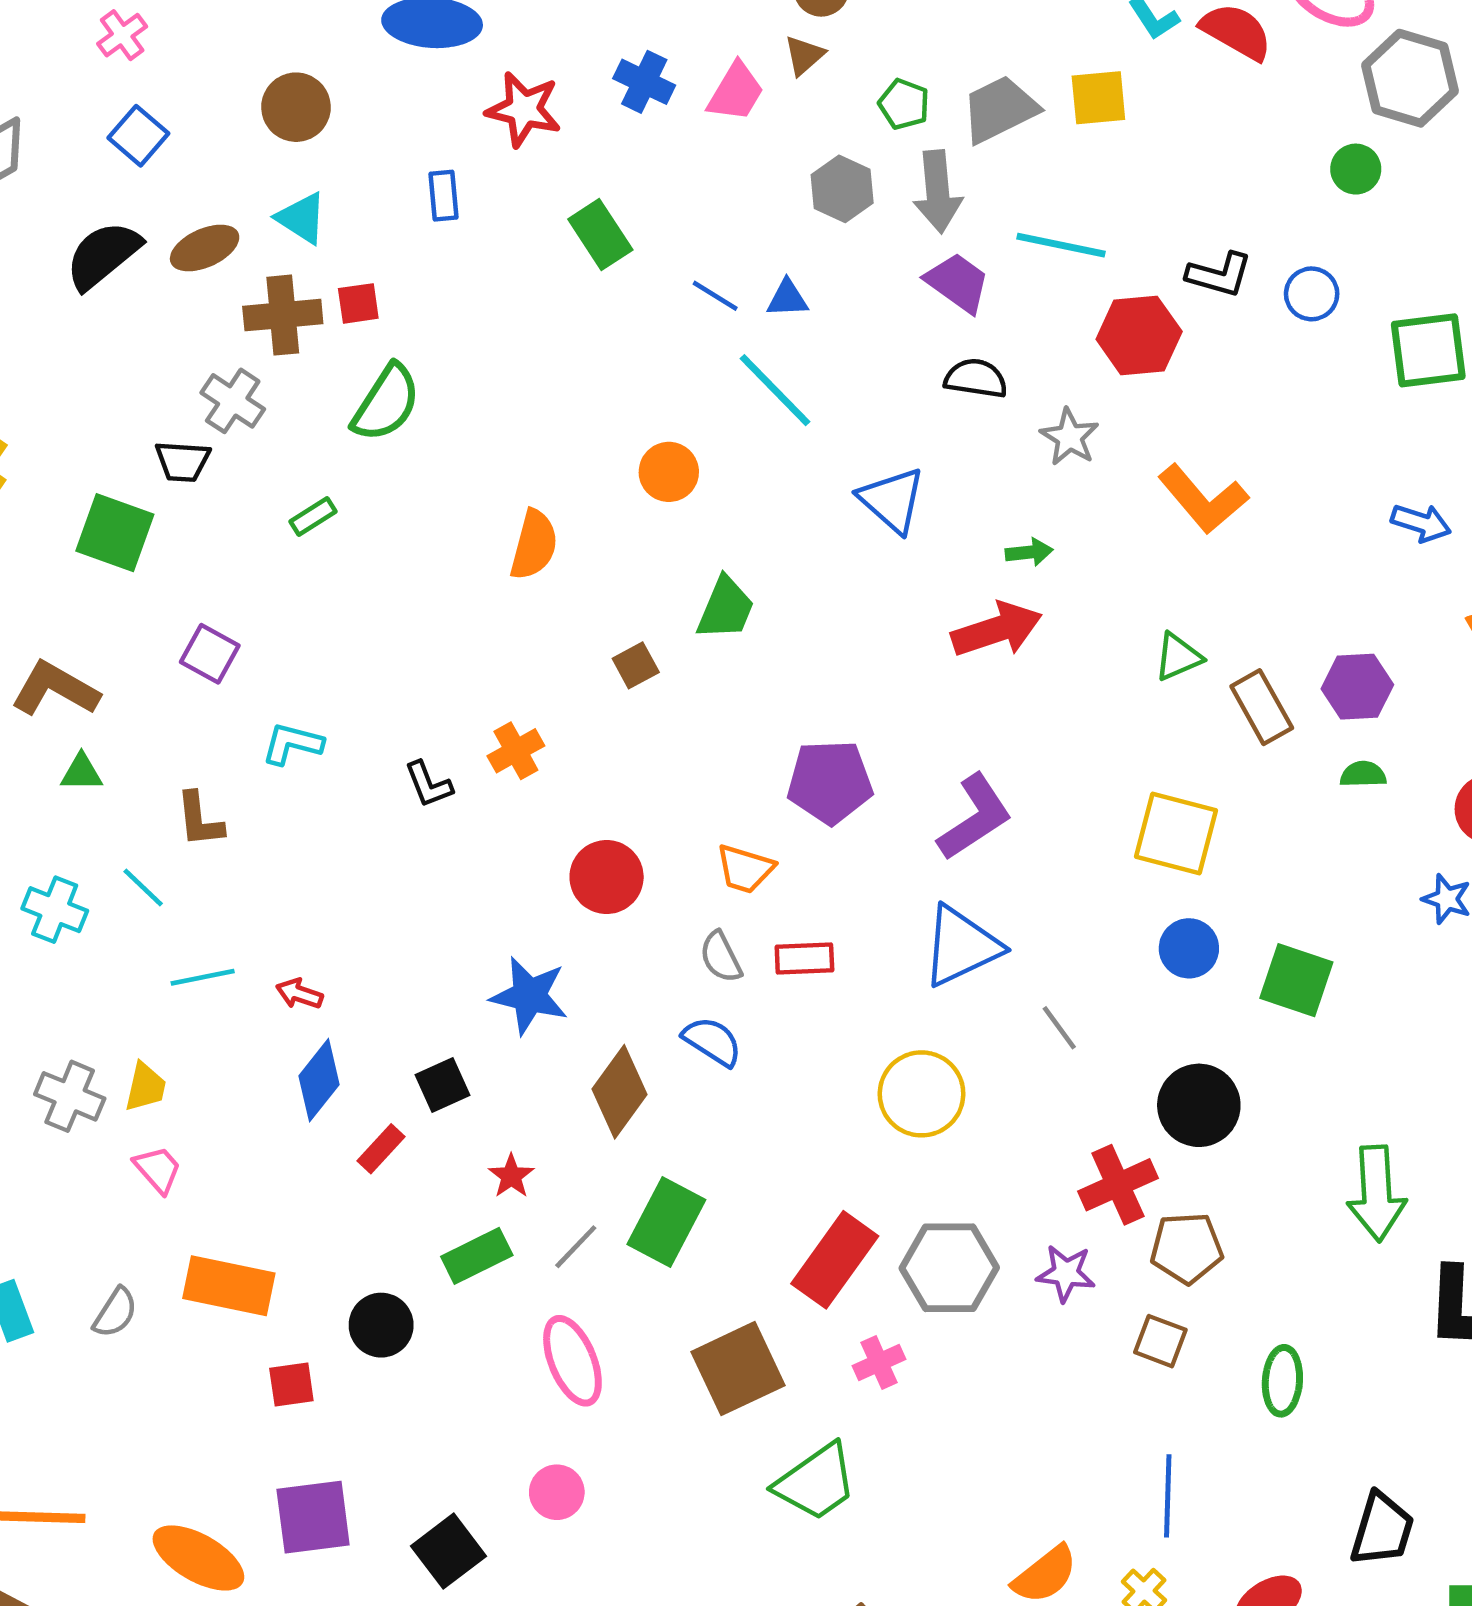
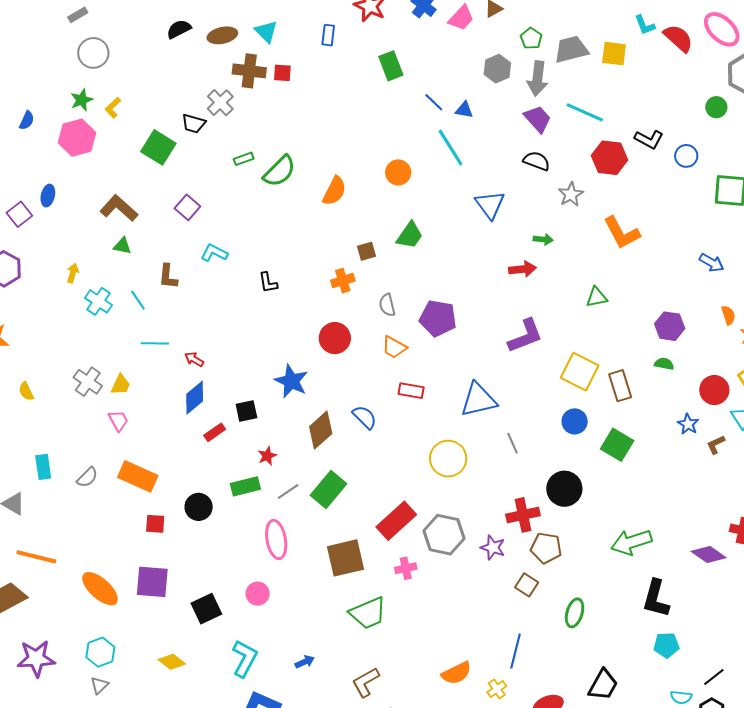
black semicircle: (103, 255) -> (179, 29), size x0.7
green semicircle: (386, 403) -> (279, 171), moved
red arrow: (997, 630) -> (522, 269), size x0.7
brown rectangle: (1262, 707) -> (620, 386), moved
orange cross: (516, 751) -> (343, 281), moved
purple L-shape: (975, 817) -> (525, 336), moved
gray semicircle: (721, 957) -> (387, 305), moved
green arrow: (1376, 1193) -> (631, 542), turned 63

